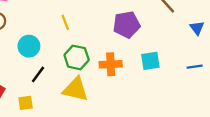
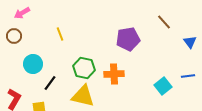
yellow line: (65, 22) -> (60, 34), moved
cyan circle: (29, 46) -> (33, 64), moved
cyan square: (150, 61) -> (163, 86), moved, turned -30

